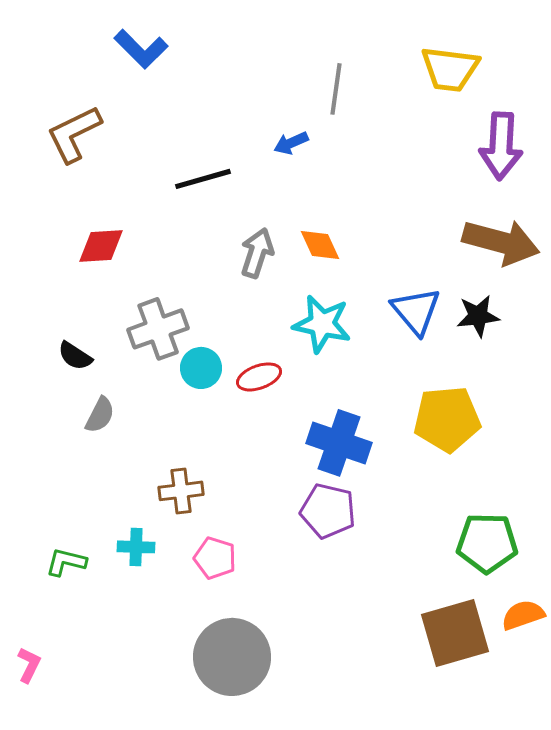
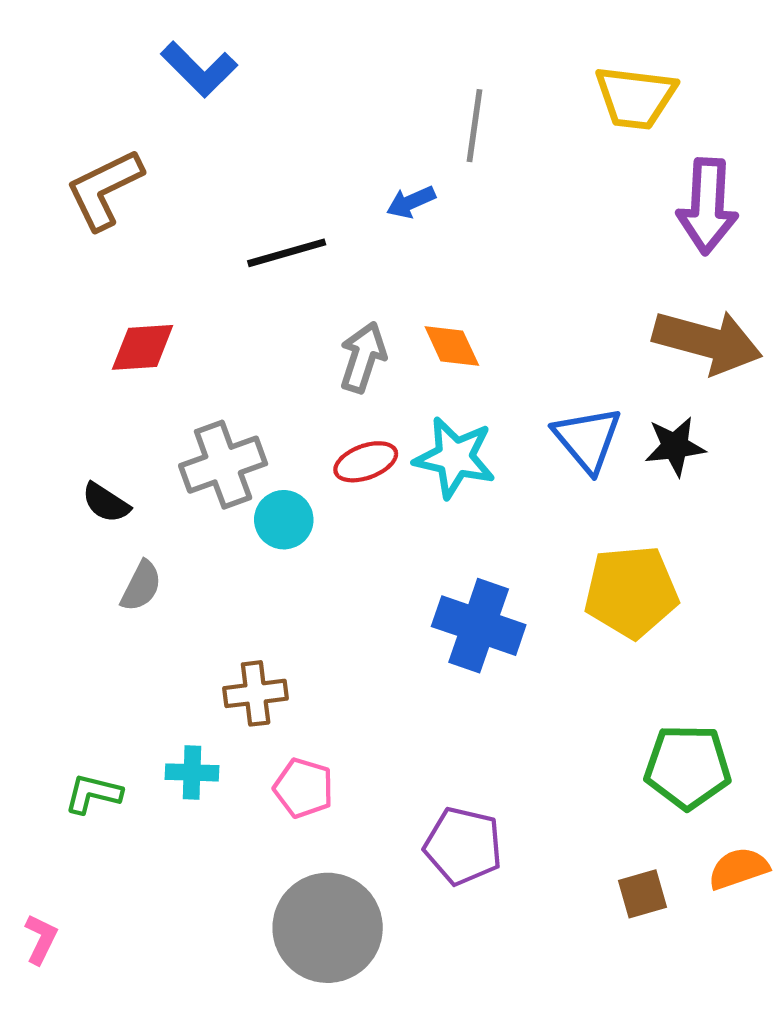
red ellipse: (259, 377) -> (366, 462), moved
purple pentagon: (328, 511) -> (463, 846), moved
brown square: (455, 633) -> (642, 894), size x0.5

